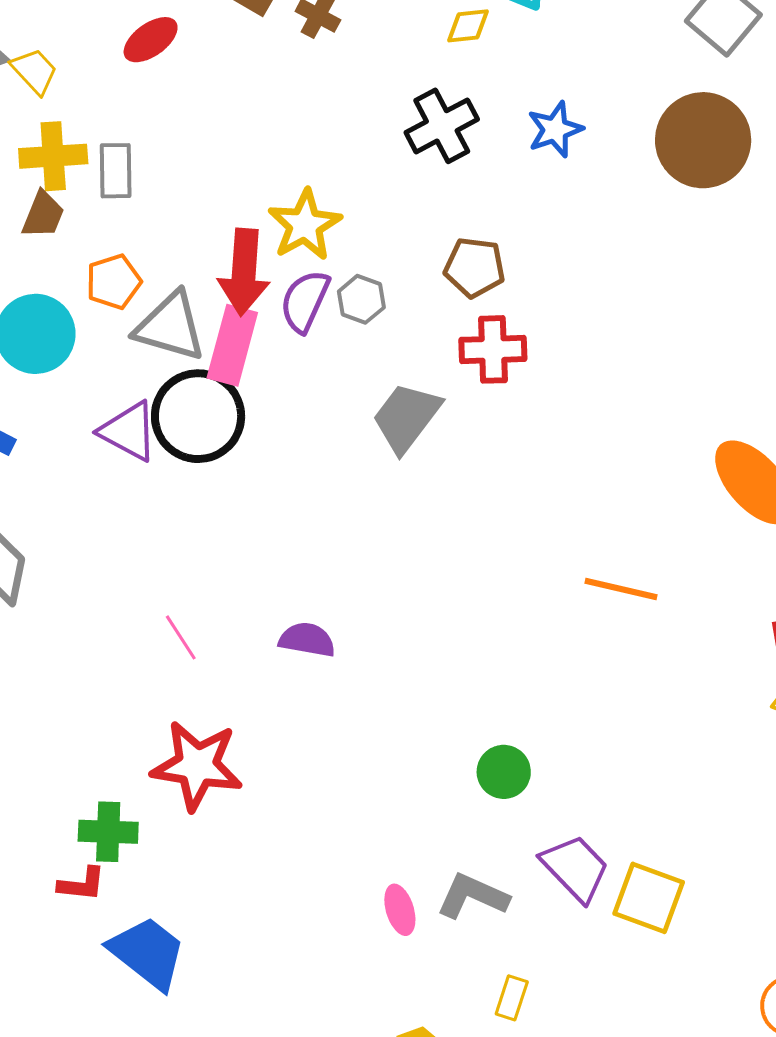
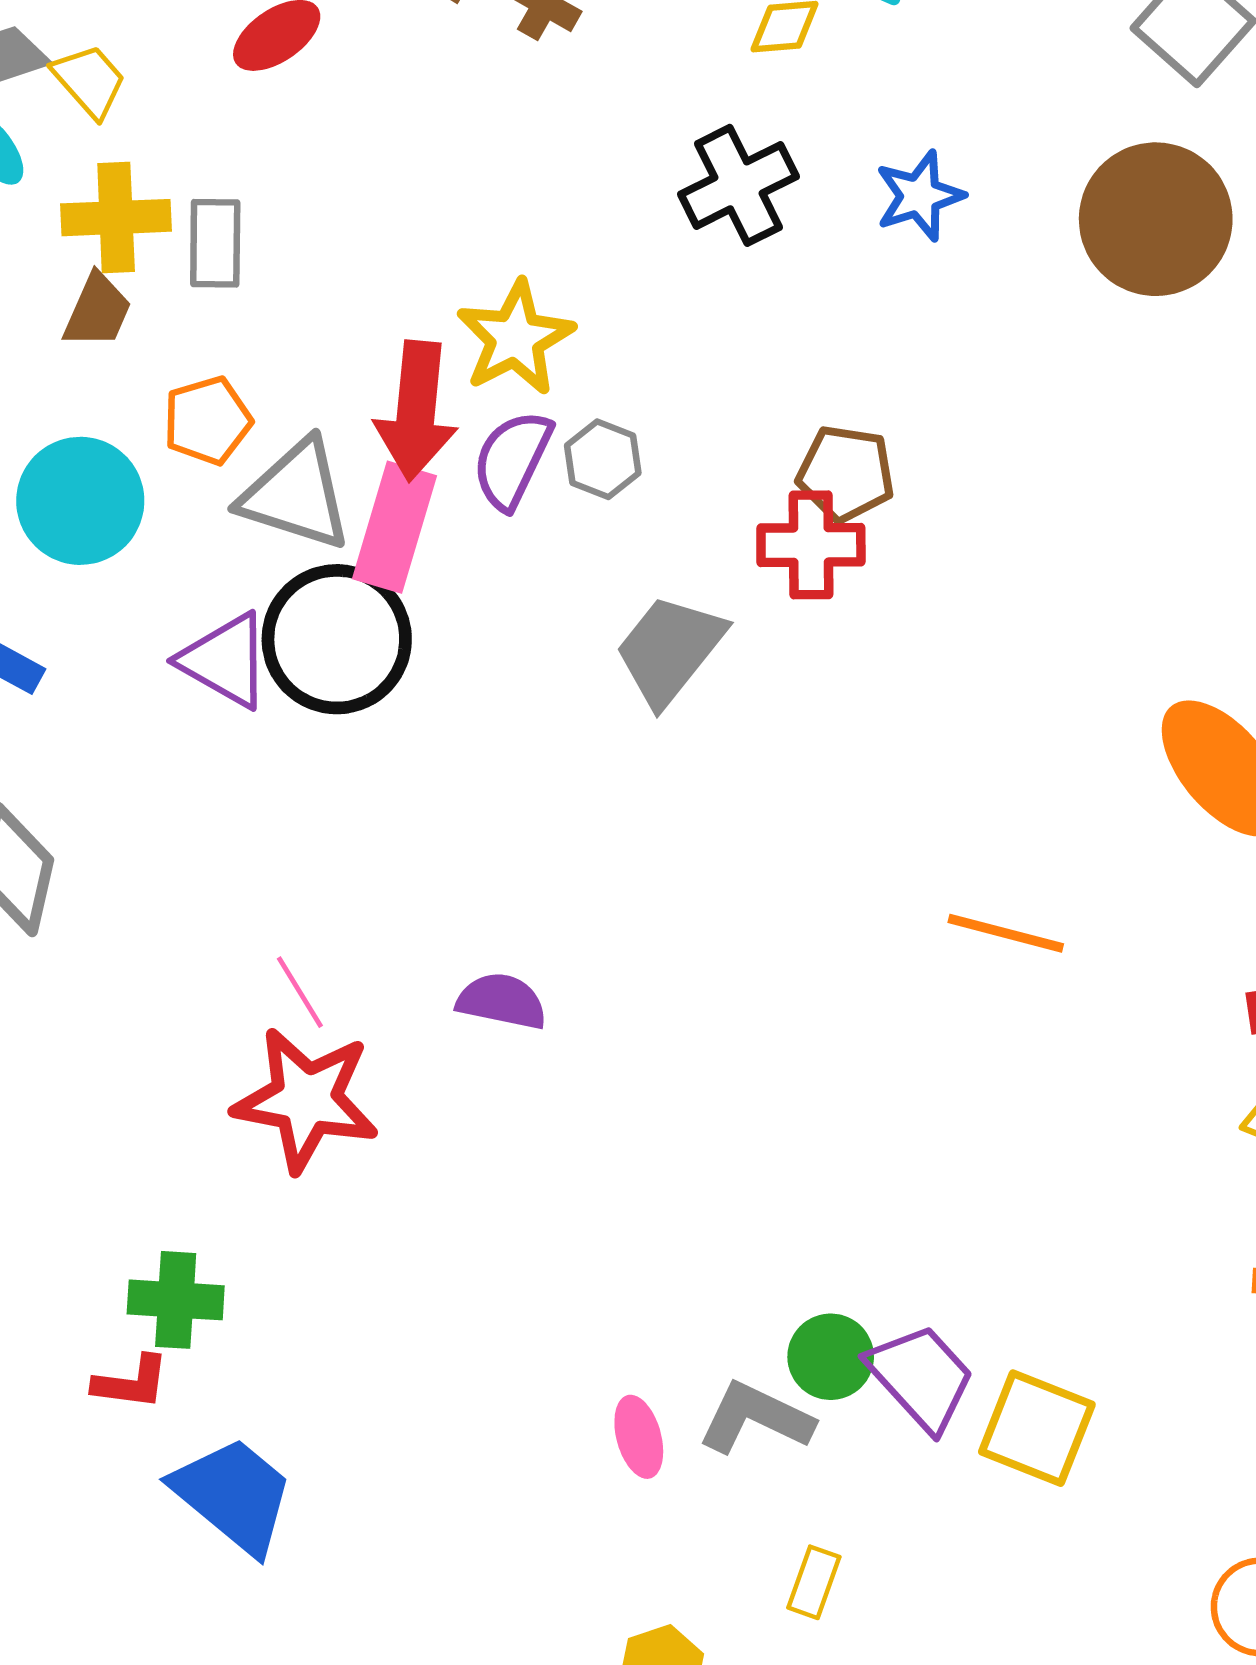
brown pentagon: (475, 267) -> (846, 474), moved
red star: (197, 766) -> (306, 1100), moved
green circle: (504, 772) -> (831, 1357), moved

